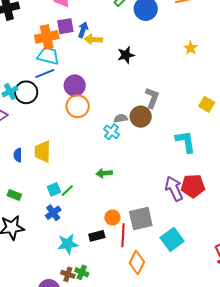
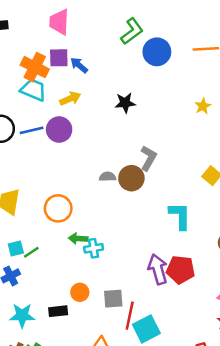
blue arrow: (83, 30) -> (79, 65), turned -77
orange cross: (47, 37) -> (35, 67), turned 30
yellow arrow: (93, 39) -> (70, 99), moved, turned 144
blue line: (45, 74) -> (32, 130), moved
orange circle: (78, 106) -> (58, 208), moved
cyan cross: (111, 132) -> (94, 248), moved, turned 35
gray square: (141, 219) -> (113, 299), size x0.7
red line: (123, 235) -> (130, 316), moved

